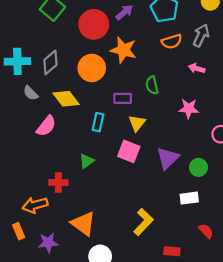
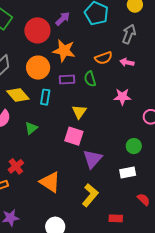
orange semicircle: (172, 41) -> (104, 58), moved
purple rectangle: (123, 98) -> (67, 80), moved
cyan rectangle: (98, 122) -> (45, 97), moved
purple triangle: (168, 158) -> (93, 159), moved
green triangle: (86, 161) -> (31, 128), moved
red cross: (58, 182) -> (16, 166), turned -35
orange triangle: (83, 224) -> (50, 182), moved

